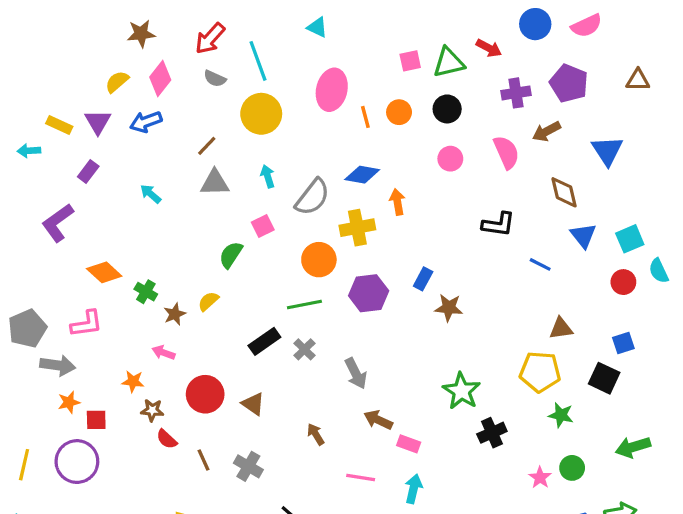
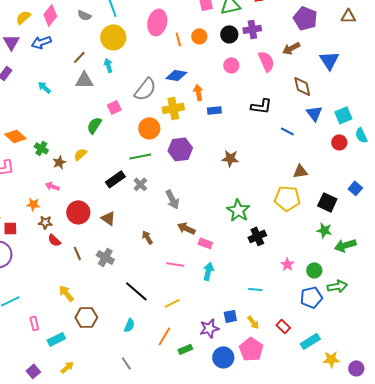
purple cross: (516, 93) -> (252, 29), moved
cyan arrow: (268, 176) -> (108, 65), moved
blue rectangle: (423, 279) -> (214, 110), moved, turned 56
blue square: (623, 343) -> (355, 188), moved, turned -32
green star: (561, 415) -> (324, 230), moved
green circle: (572, 468) -> (314, 270), moved

